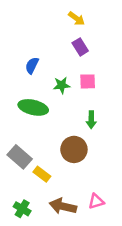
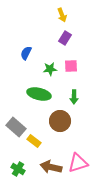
yellow arrow: (76, 18) -> (62, 15), turned 32
purple rectangle: (80, 47) -> (65, 38), turned 64
green ellipse: (33, 107) -> (39, 94), moved
pink triangle: (96, 201) -> (78, 163), size x1.5

